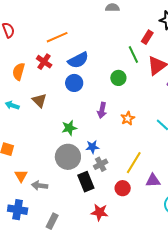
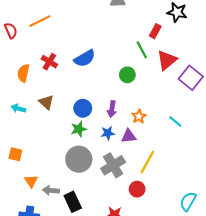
orange line: (57, 37) -> (40, 21), moved
blue circle: (74, 83) -> (83, 108), moved
blue star: (92, 147) -> (108, 133), moved
gray cross: (101, 164) -> (113, 165), size x1.6
purple triangle: (153, 181) -> (129, 136), moved
black rectangle: (86, 182) -> (73, 202), moved

